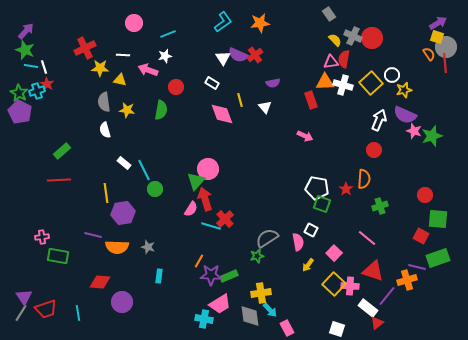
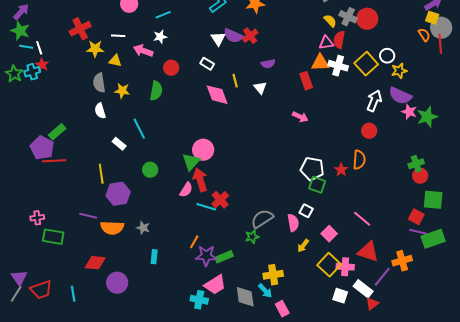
purple pentagon: (20, 112) -> (42, 148), moved
cyan line: (144, 170) -> (139, 129), moved
green cross: (380, 206) -> (416, 164), moved
purple line: (417, 267) -> (418, 232), moved
yellow cross: (261, 293) -> (273, 275), moved
white square: (337, 329) -> (340, 296), moved

